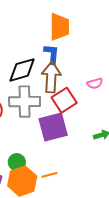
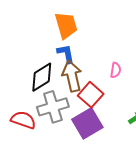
pink semicircle: (95, 83) -> (116, 70), turned -49

